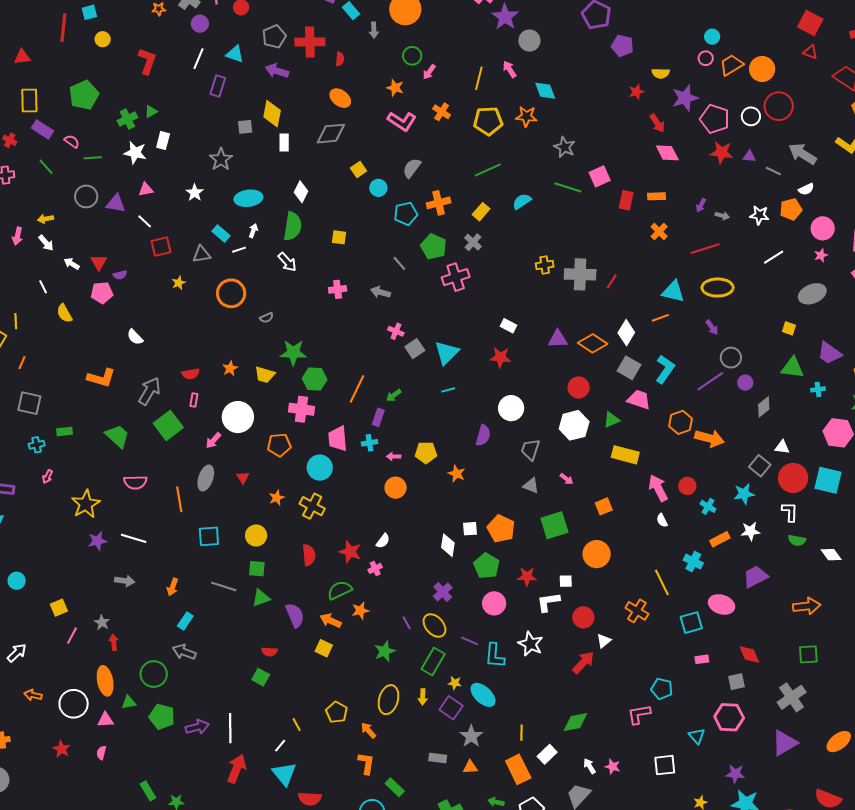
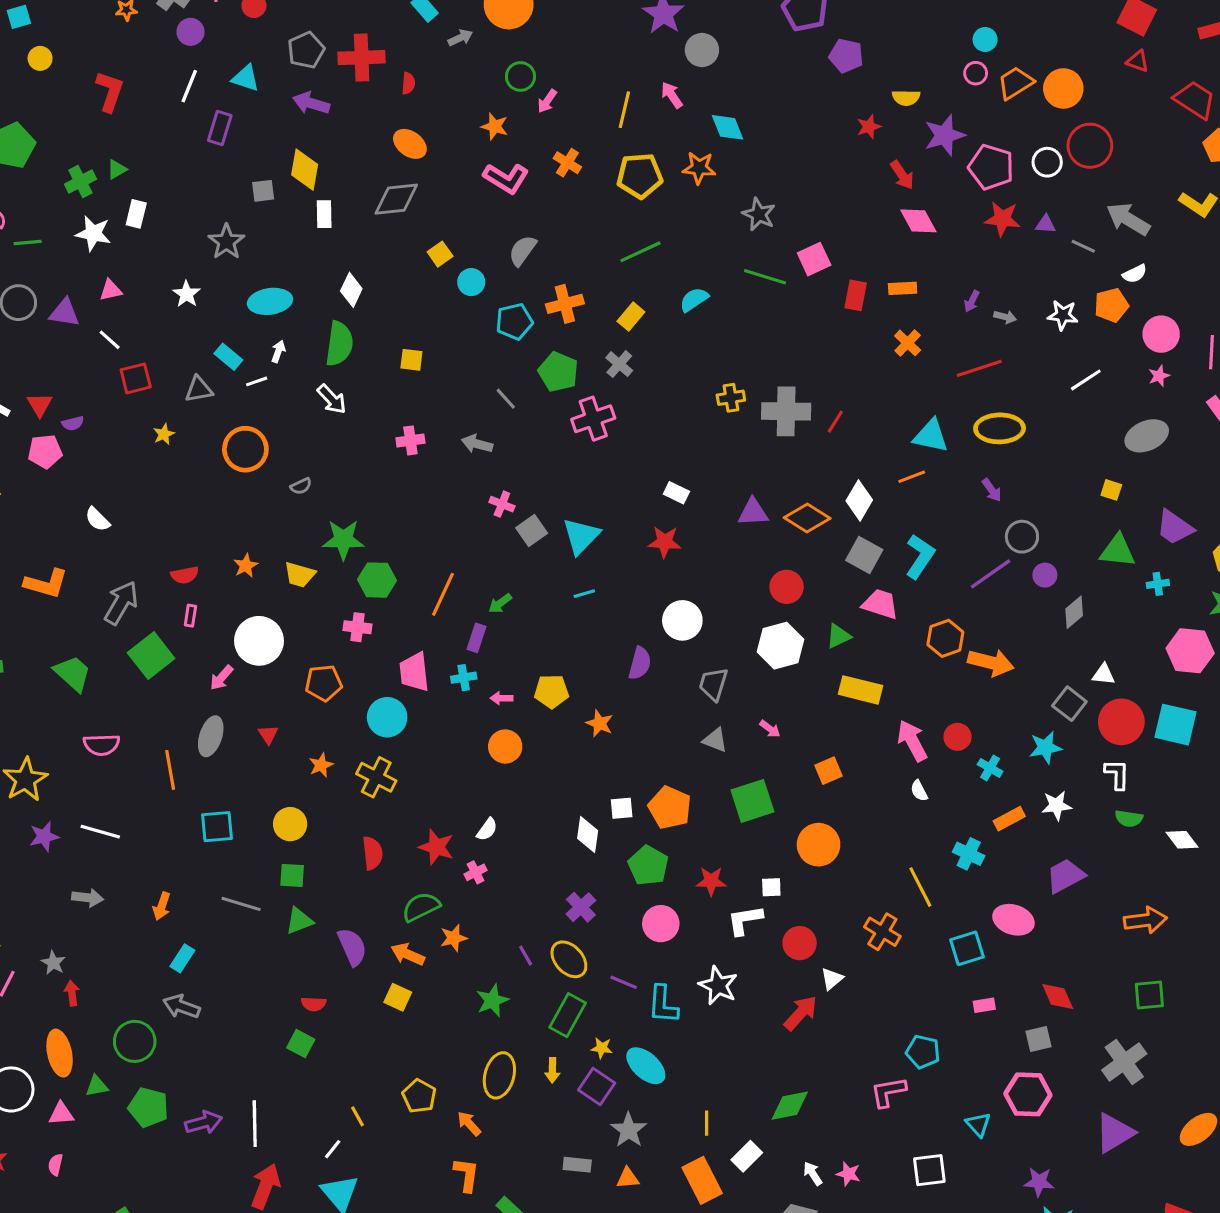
gray arrow: (374, 30) -> (460, 38), turned -112
pink cross: (302, 409) -> (358, 627), size x0.7

